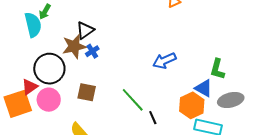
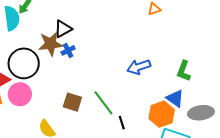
green L-shape: (217, 69) -> (184, 71), moved
brown square: (87, 92) -> (72, 102), moved

